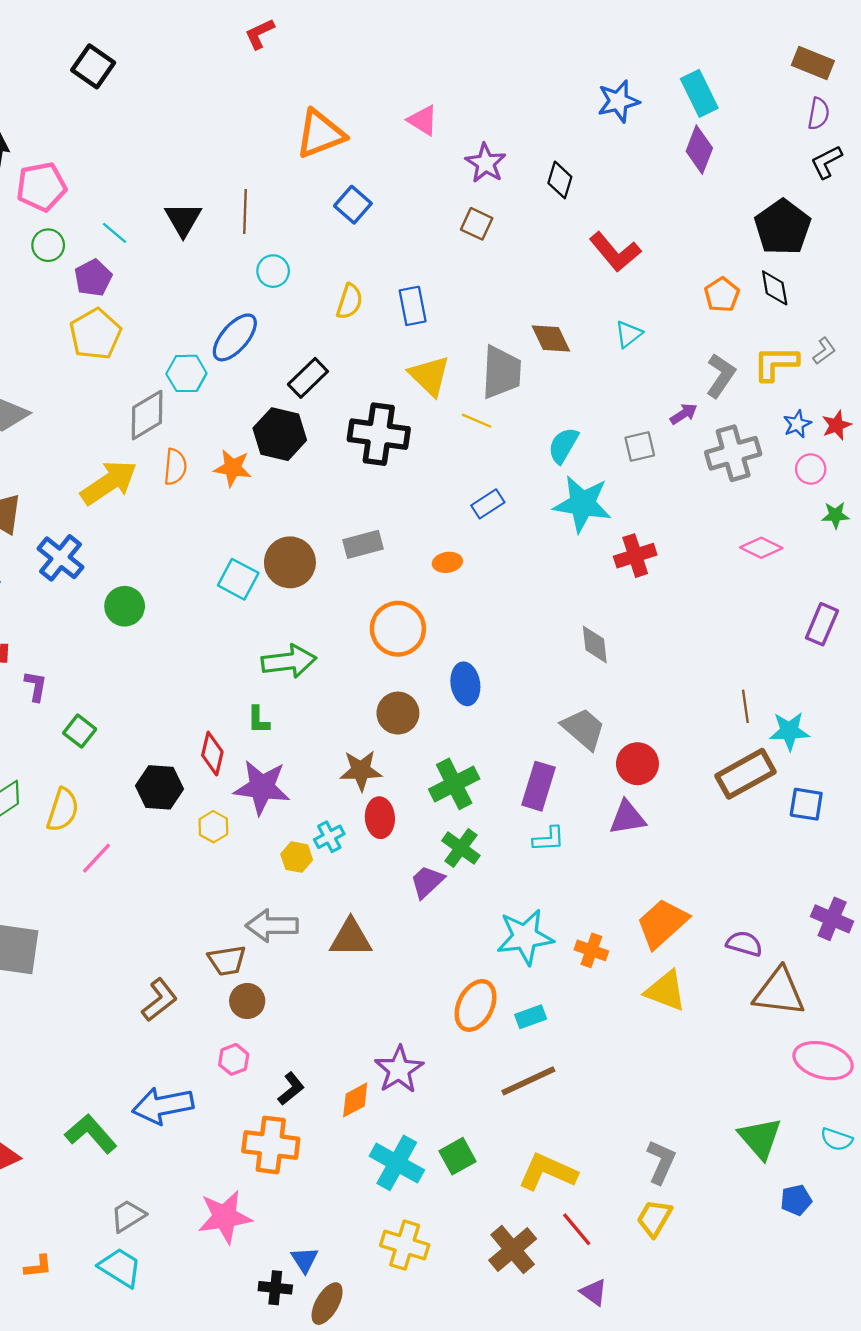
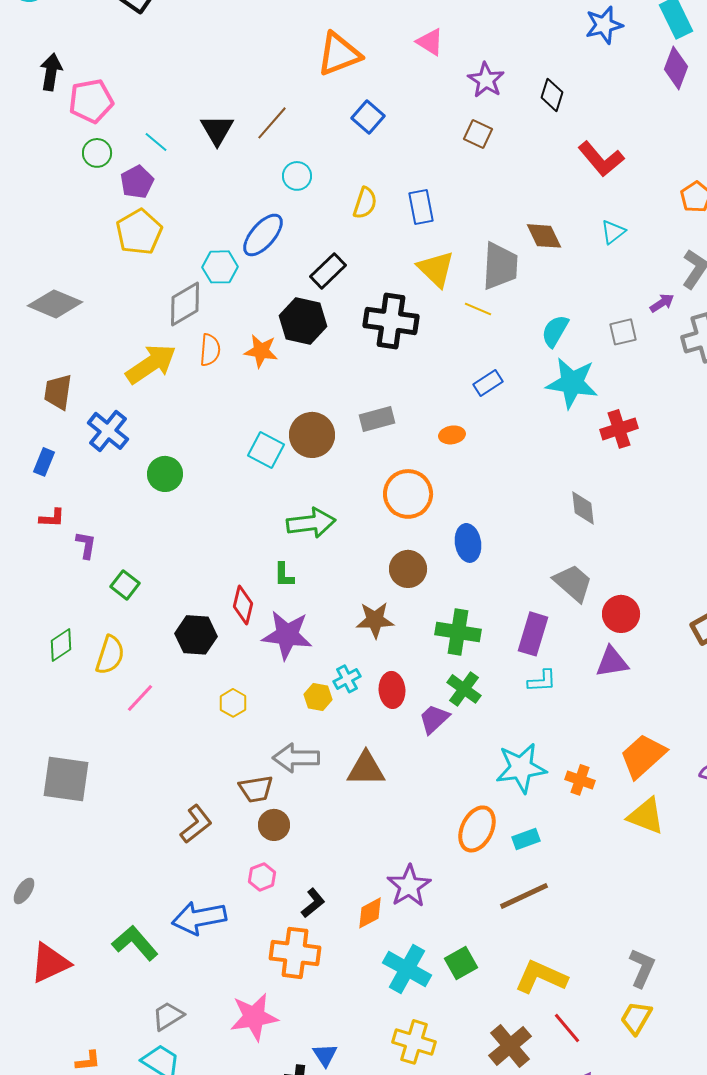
brown line: (245, 211) -> (272, 123), turned 39
green cross: (454, 784) -> (458, 632), turned 36
red ellipse: (380, 818) -> (392, 690), moved
yellow hexagon: (213, 827) -> (233, 703), moved

